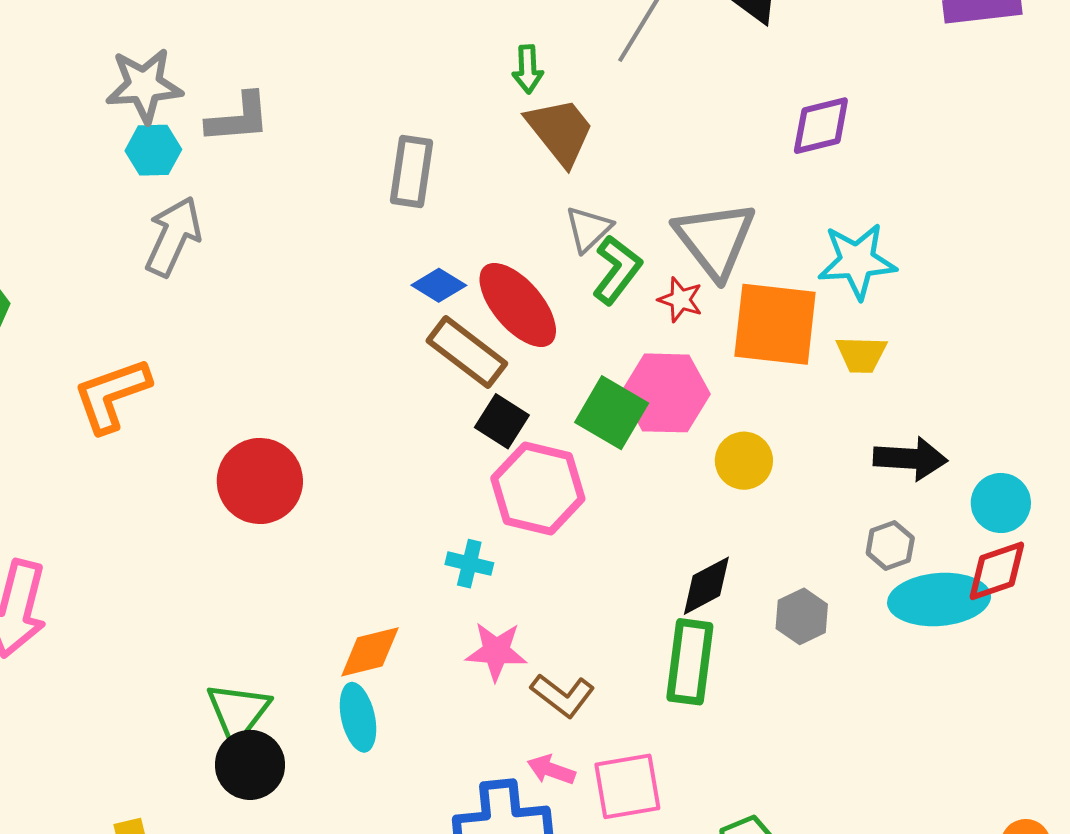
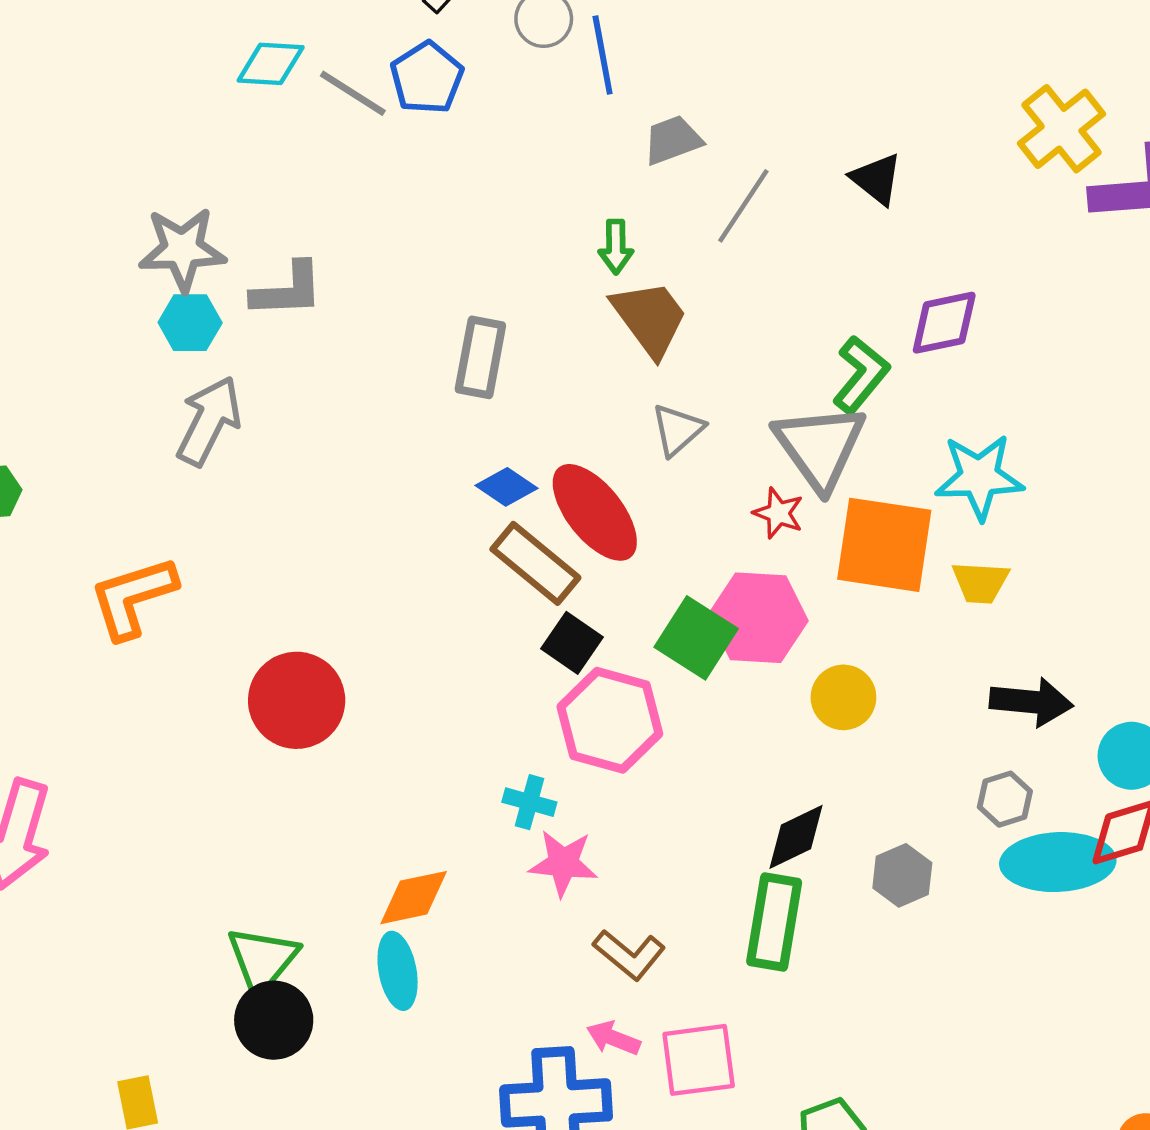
green L-shape: (617, 270) -> (861, 375), moved
pink star: (496, 651) -> (563, 863), moved

